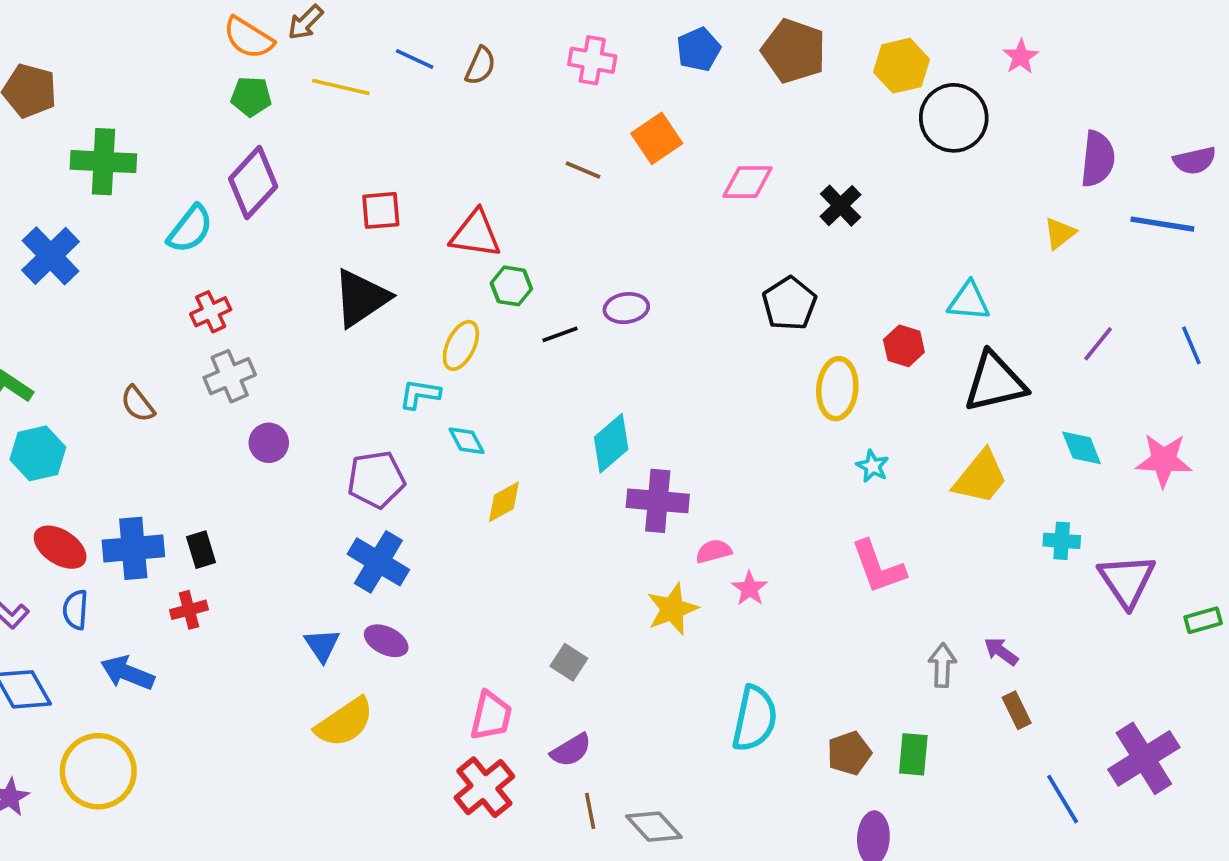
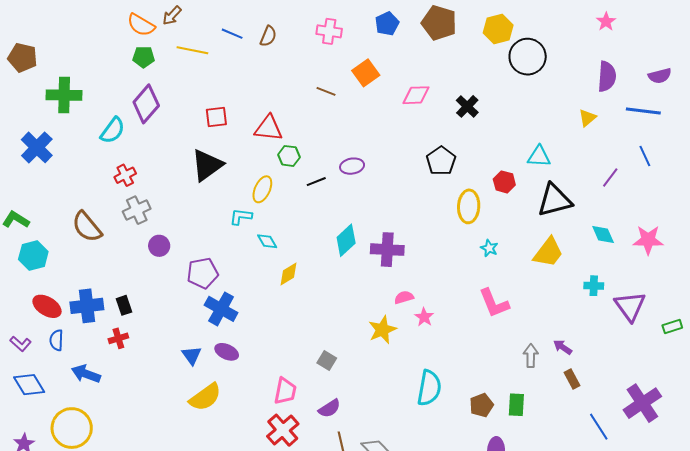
pink star: (1021, 57) -> (606, 22), moved
blue line: (1191, 345) -> (645, 156), moved
brown semicircle: (138, 404) -> (87, 227), size x1.6
purple pentagon: (376, 479) -> (203, 273), moved
purple cross: (658, 501) -> (387, 250), moved

